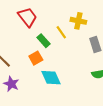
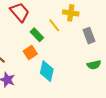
cyan diamond: (51, 78) -> (47, 71), turned 40

